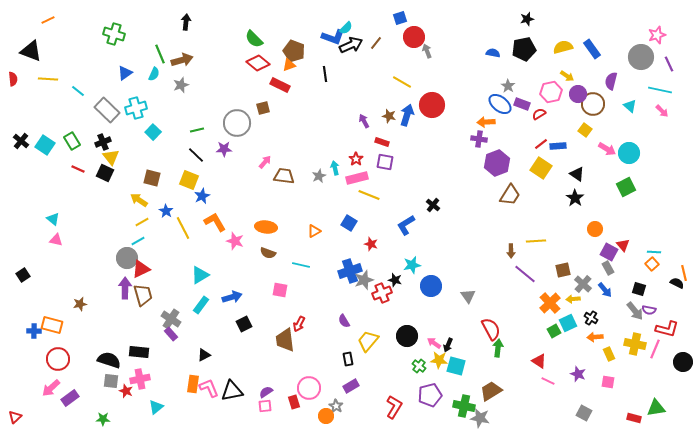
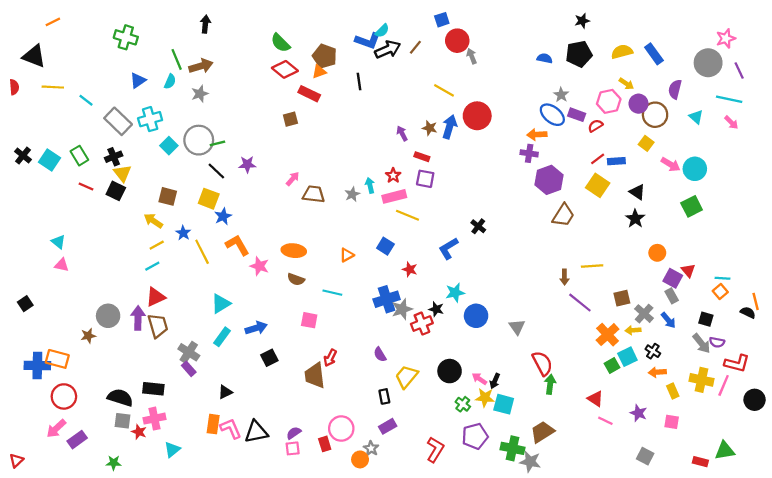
gray circle: (237, 123) -> (199, 140), moved
gray circle: (127, 258) -> (108, 316), moved
blue cross: (34, 331) -> (37, 366), size x1.6

